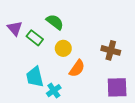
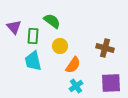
green rectangle: (35, 38) -> (33, 36), turned 56
cyan trapezoid: (35, 77) -> (33, 61), moved
cyan cross: (54, 91) -> (76, 86), moved

